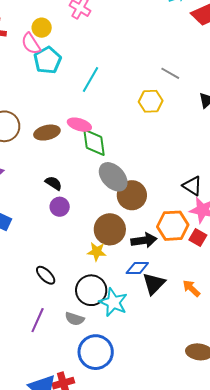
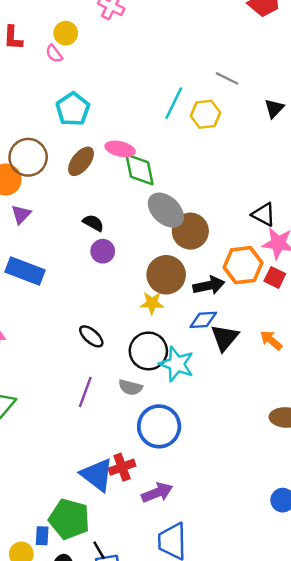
pink semicircle: (31, 44) -> (54, 54), size x0.7
cyan pentagon: (48, 60) -> (73, 109), moved
cyan line: (90, 79) -> (174, 103), moved
brown ellipse: (47, 133) -> (81, 161), turned -35

